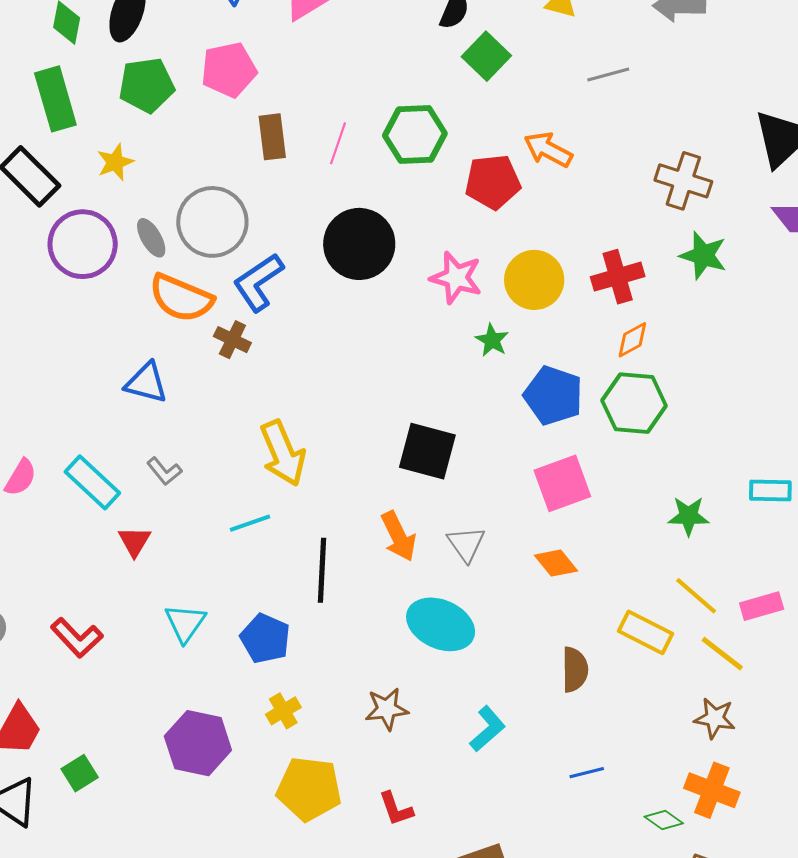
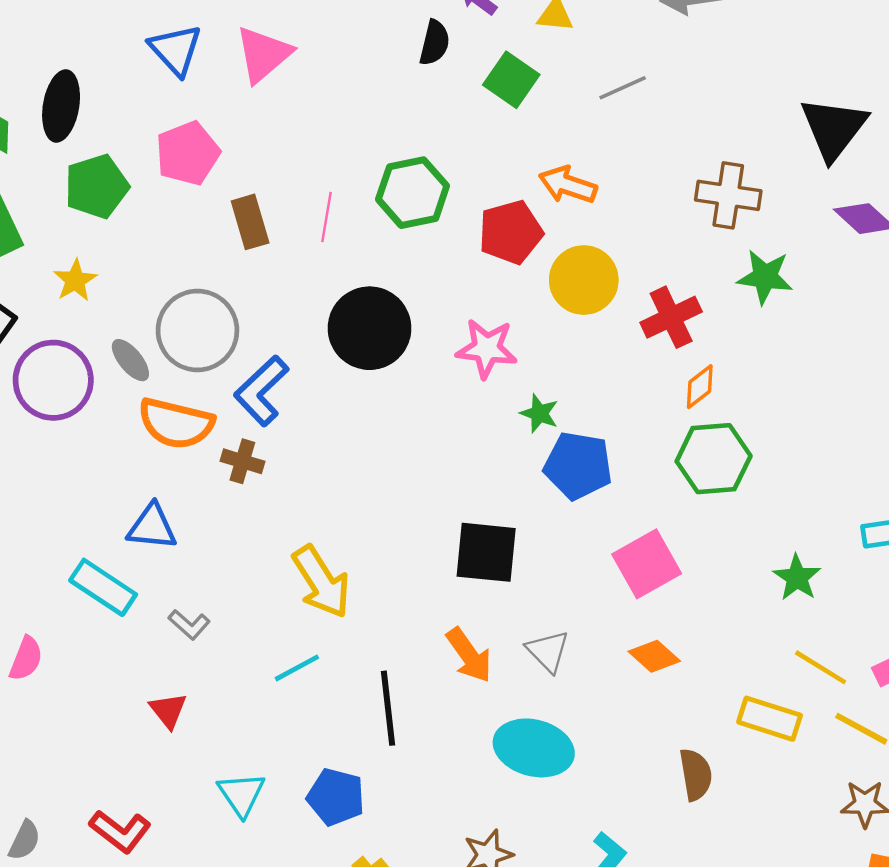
green square: (486, 56) -> (511, 80), moved
yellow circle: (534, 280) -> (584, 280), moved
blue pentagon: (553, 396) -> (578, 466), moved
cyan rectangle: (92, 482) -> (103, 587), moved
green star: (689, 516) -> (797, 578), turned -30

